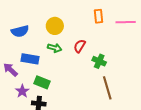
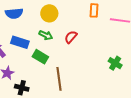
green cross: (99, 61) -> (115, 63), moved
green rectangle: (42, 82) -> (40, 57), moved
brown line: (107, 88) -> (59, 79), moved

